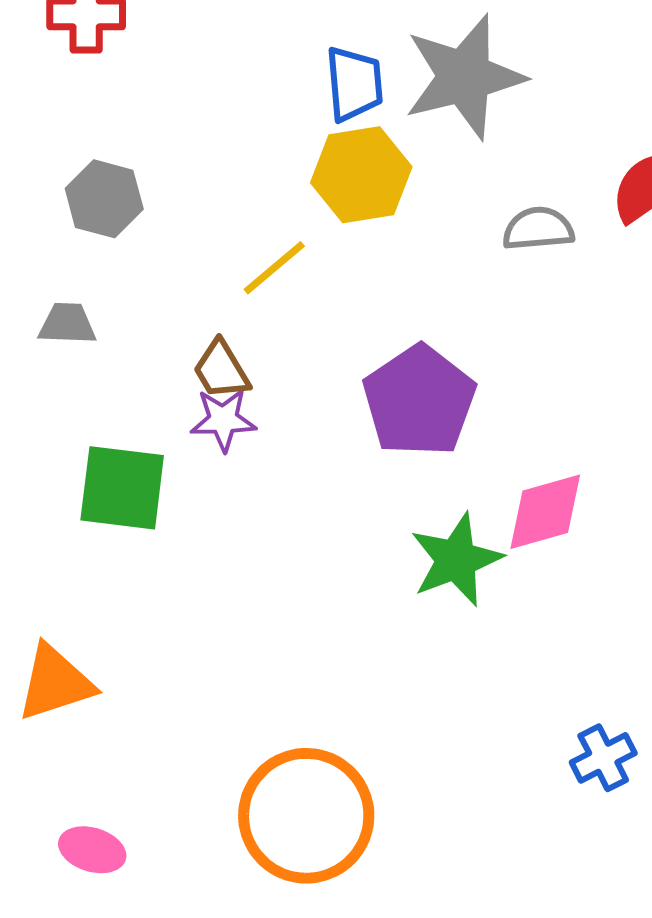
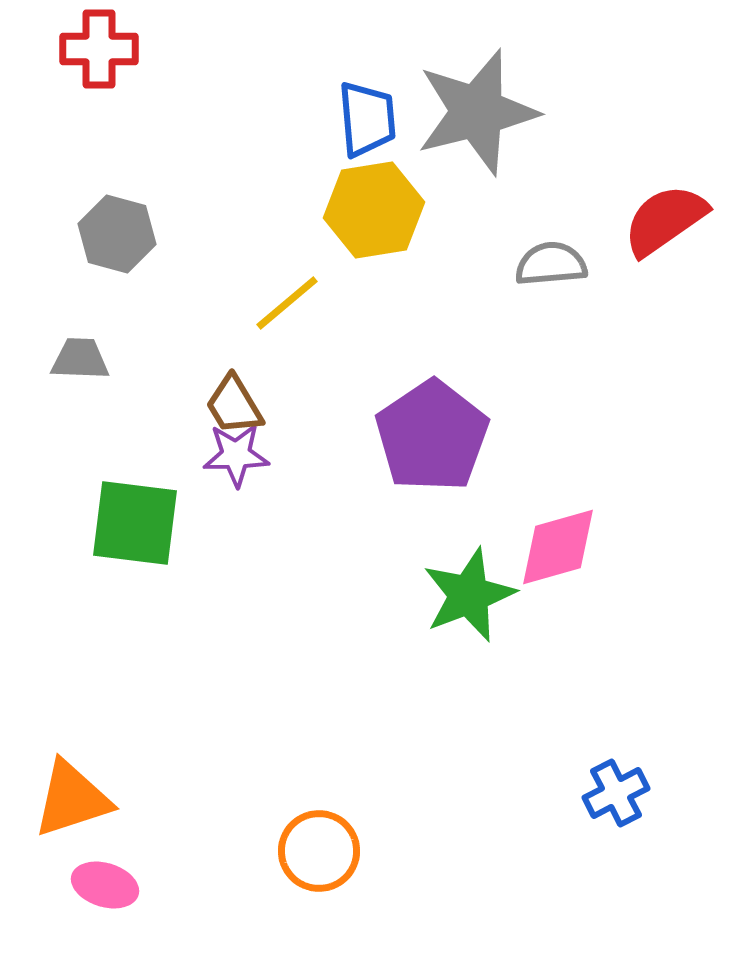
orange triangle: (55, 683) -> (72, 799), moved
orange circle: (306, 816) -> (319, 851), size x0.6

